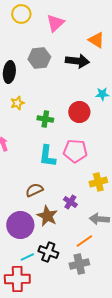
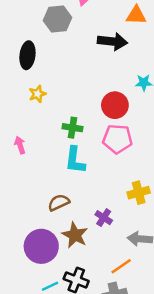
orange triangle: (96, 40) -> (136, 15), turned -30
gray hexagon: (39, 58) -> (57, 19), moved
green cross: (45, 119) -> (72, 128), moved
pink pentagon: (75, 151) -> (117, 139), moved

